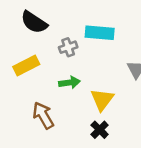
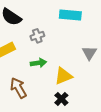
cyan rectangle: (100, 33) -> (70, 15), moved
yellow triangle: (102, 100) -> (63, 76), turned 30

